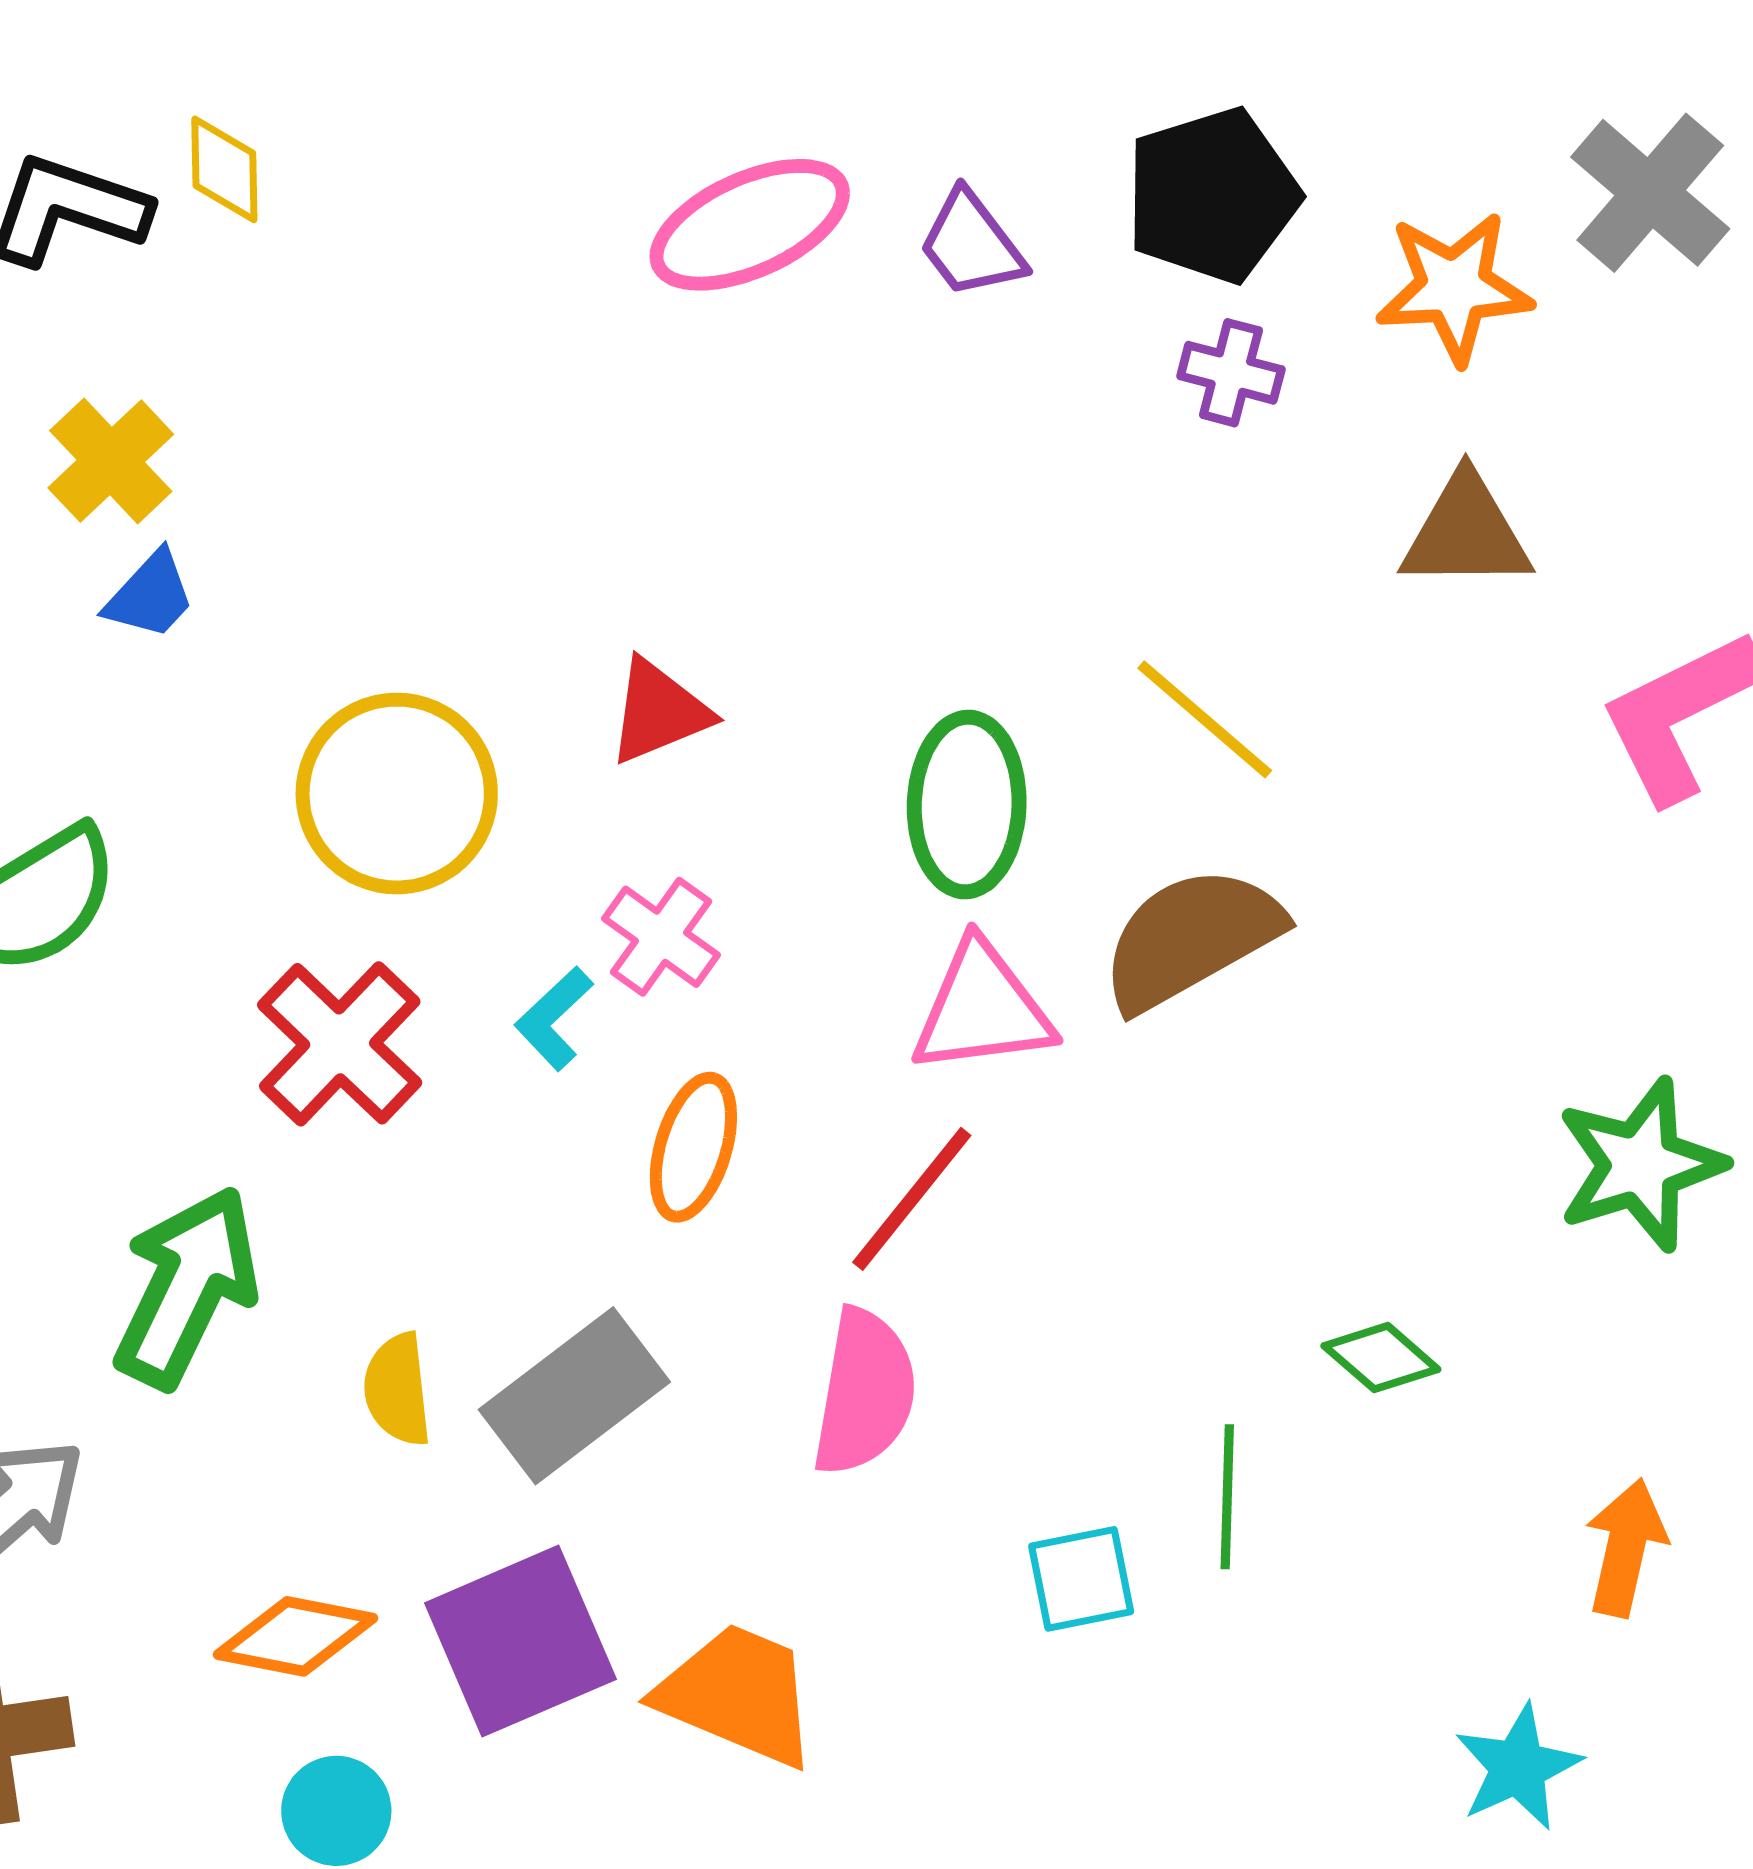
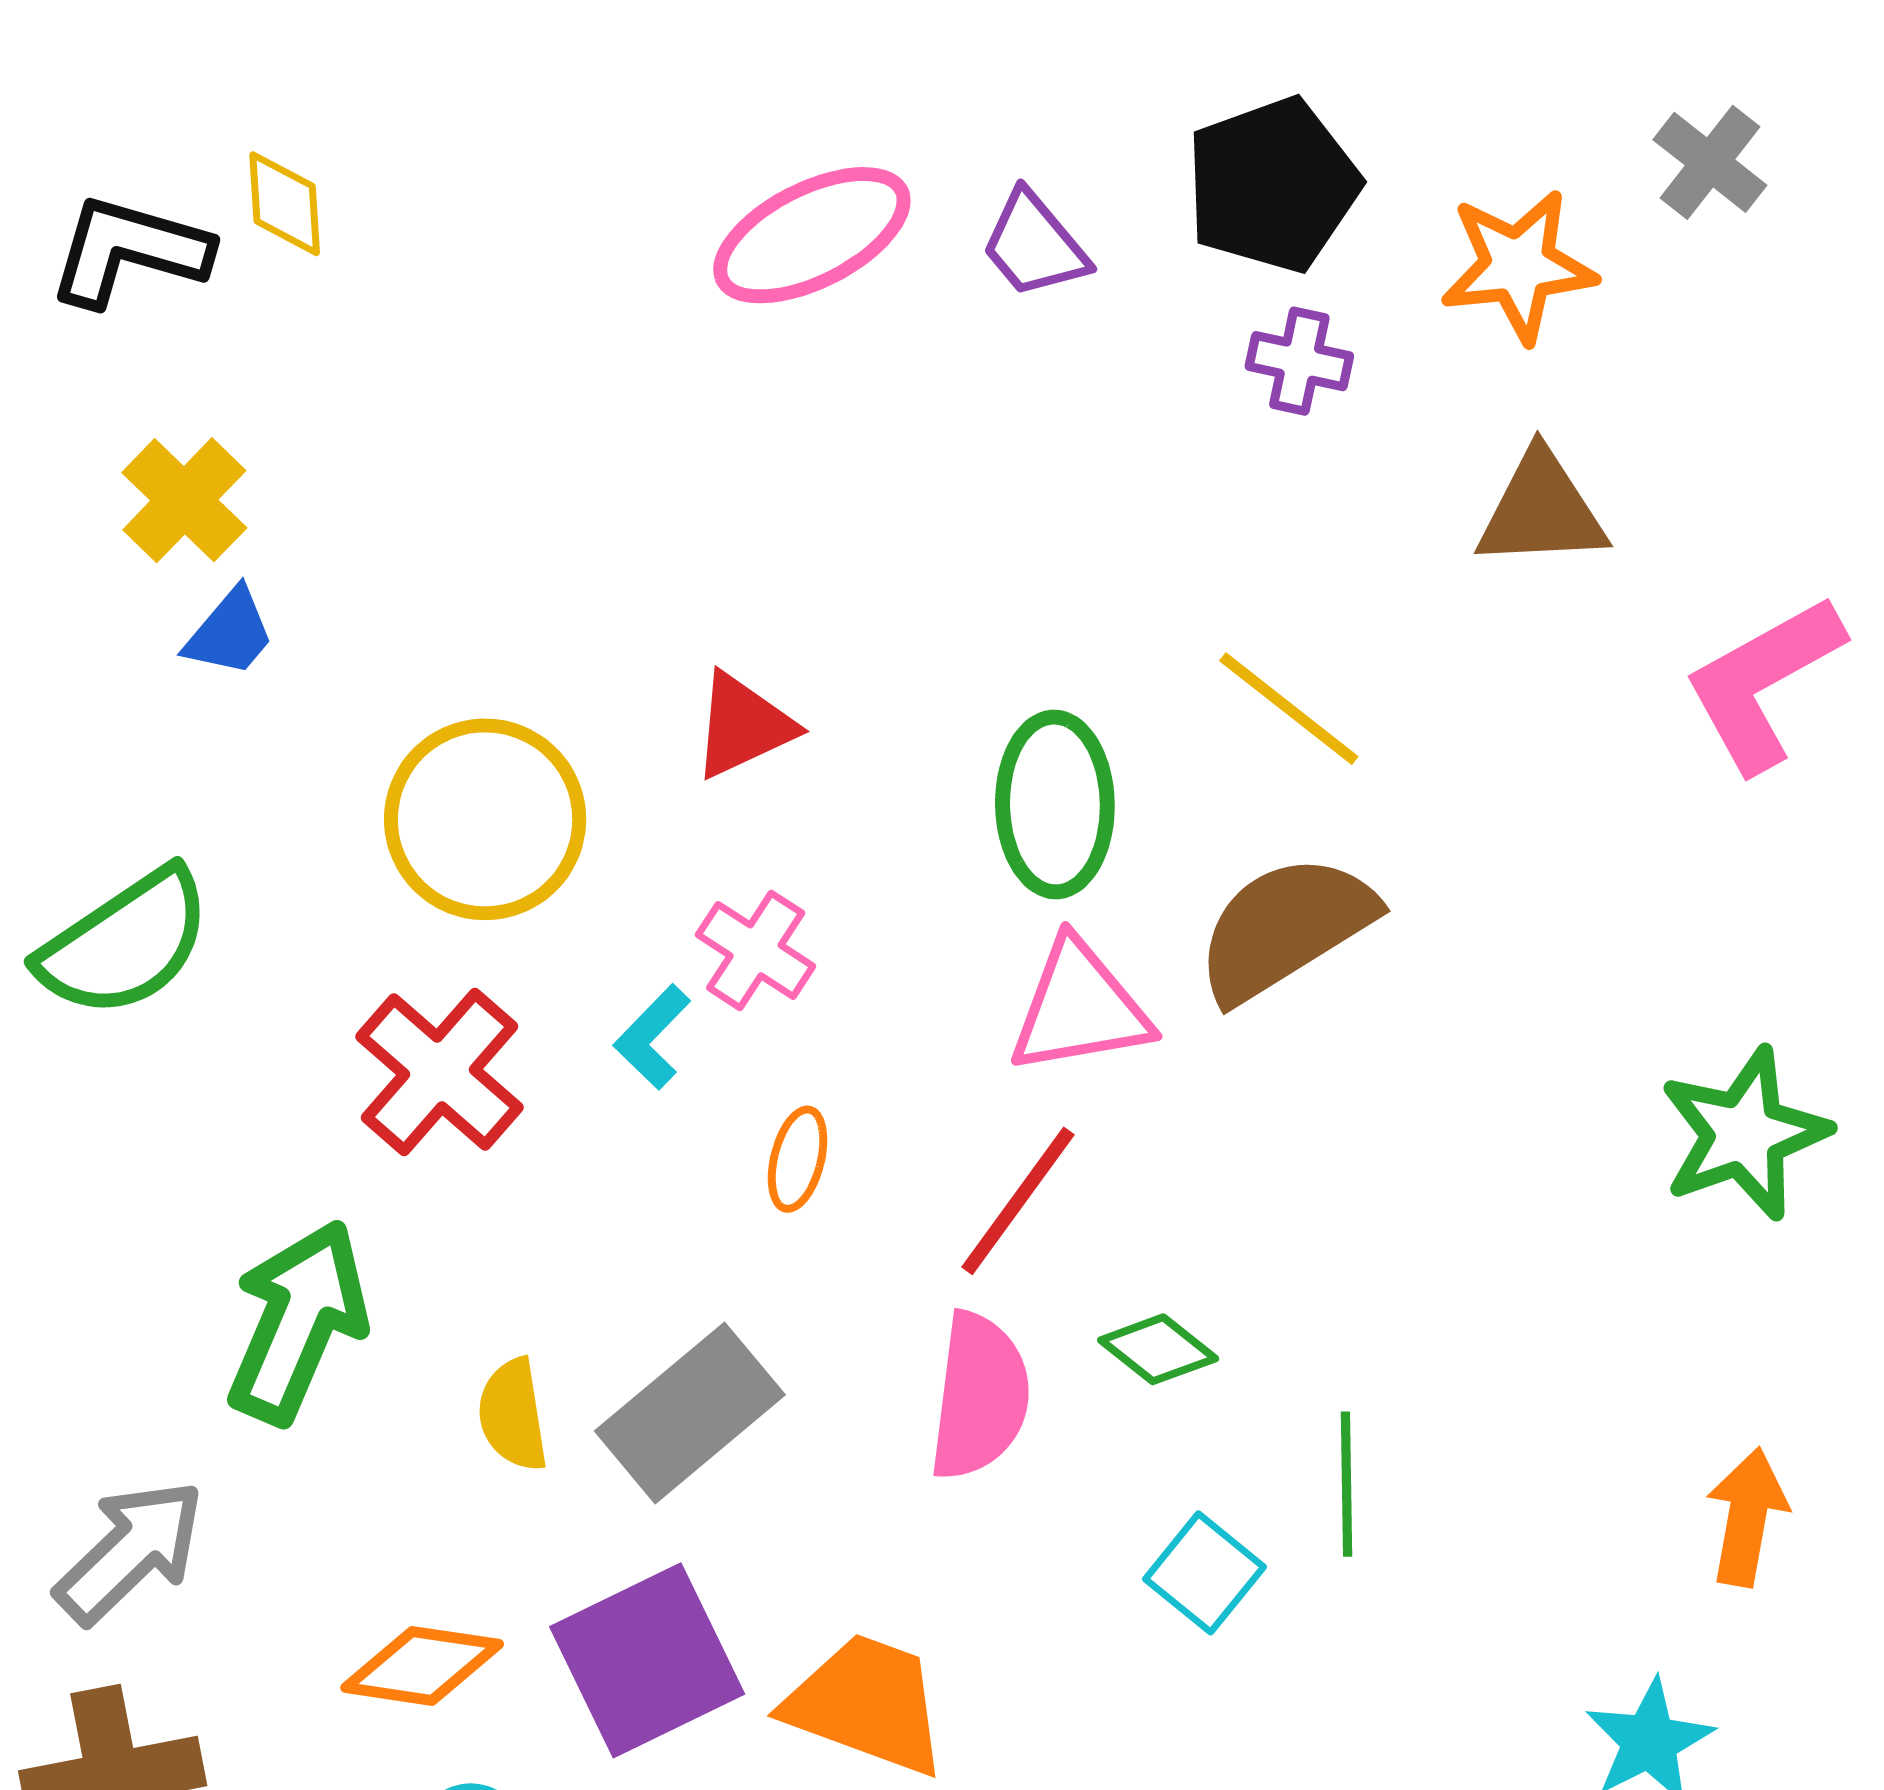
gray cross: (1650, 193) -> (1710, 162), size x0.7
orange ellipse: (693, 1147) -> (798, 1159), size x0.7
green diamond: (1381, 1358) -> (1158, 1349), moved
cyan square: (1081, 1579) -> (1204, 1573), turned -37

